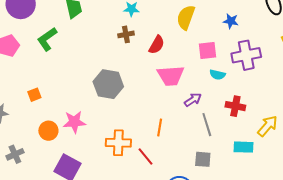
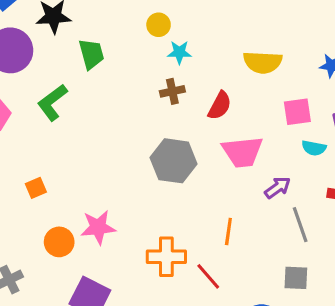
yellow semicircle: (186, 17) -> (263, 62), turned -105
gray hexagon: (108, 84) -> (174, 161), moved

